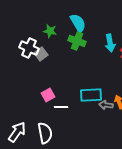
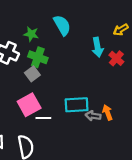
green cross: (77, 41) -> (38, 57), moved
gray square: (41, 54) -> (32, 74), moved
pink square: (48, 95) -> (29, 105), size x1.5

